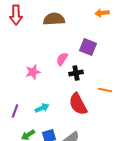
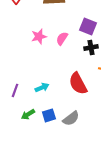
pink star: (33, 72) -> (39, 36), moved
black cross: (76, 73) -> (91, 47), moved

